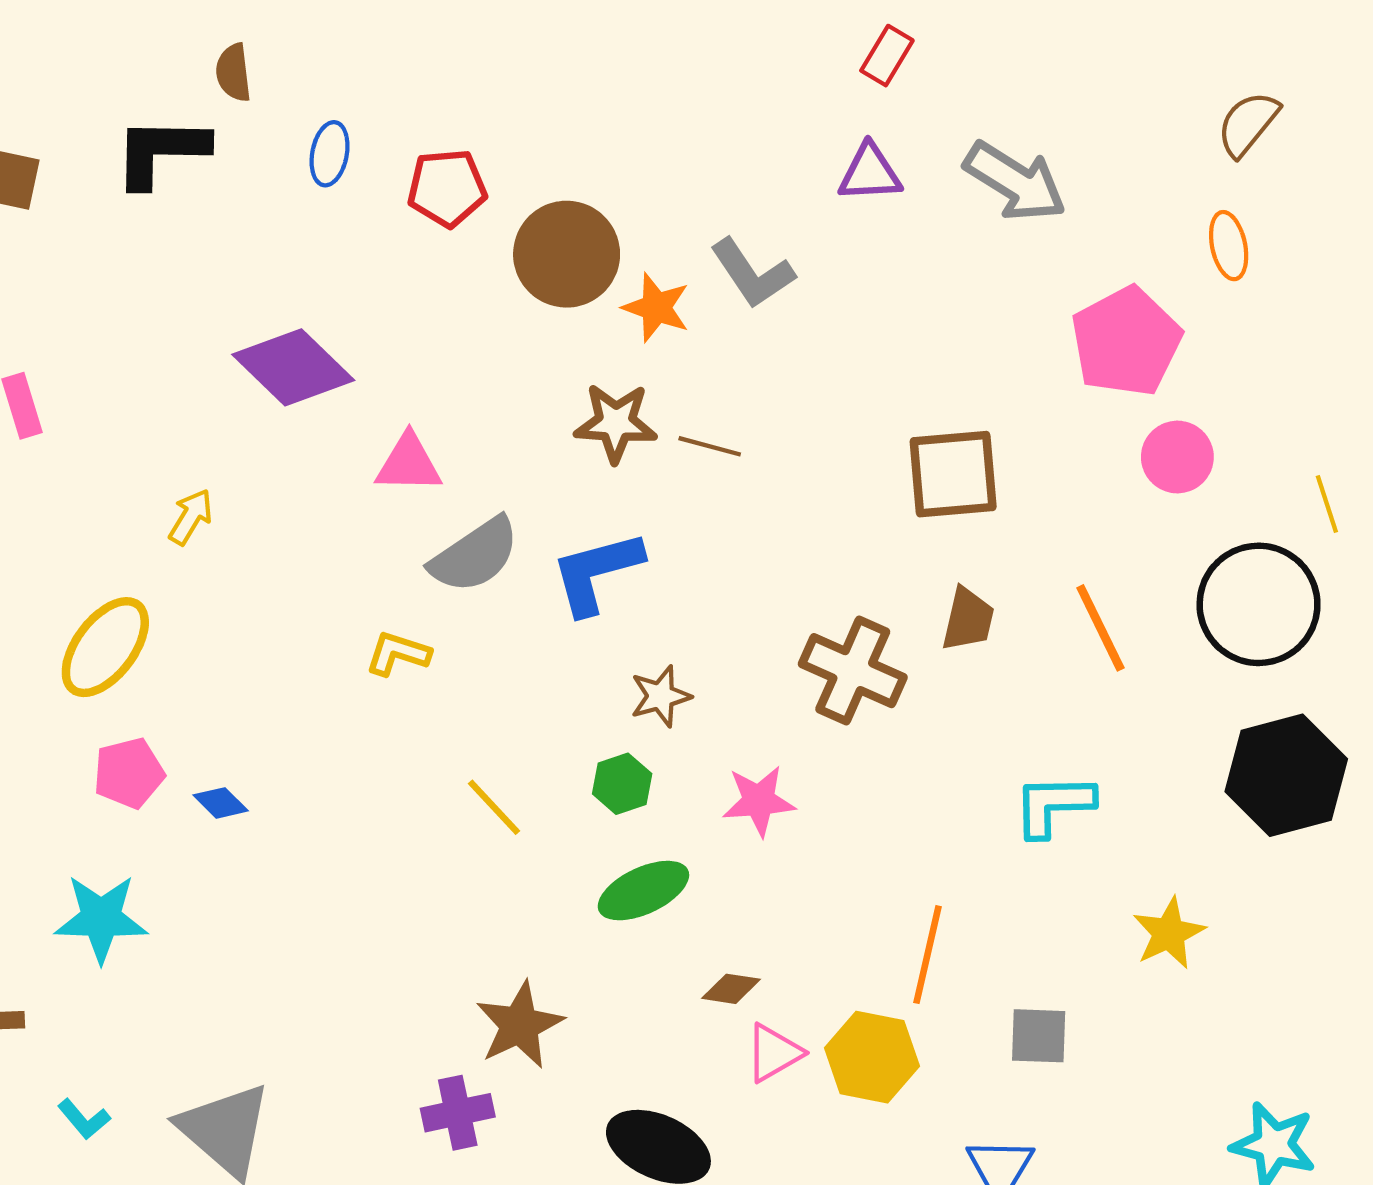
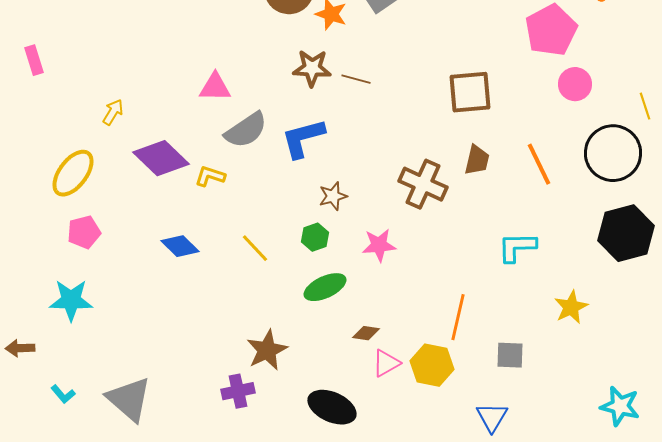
purple diamond: (293, 367) -> (161, 158), moved
blue diamond: (221, 803) -> (180, 246), moved, size x1.5

